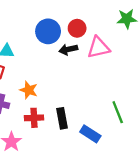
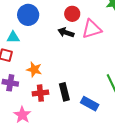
blue circle: (48, 31) -> (28, 15), moved
black arrow: (68, 49) -> (66, 32), turned 35

